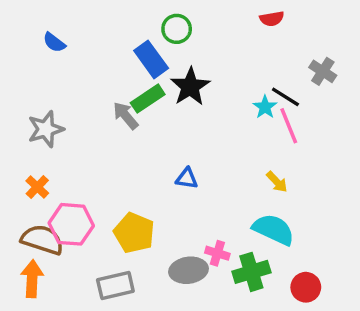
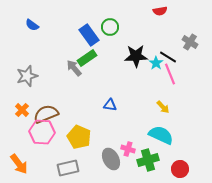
green circle: (177, 29) -> (110, 27), moved
black star: (190, 87) -> (136, 56), moved, turned 30
brown semicircle: (42, 240) -> (46, 114), moved, turned -40
gray ellipse: (188, 270) -> (111, 159), turned 70
orange arrow: (32, 279) -> (19, 164), turned 140

